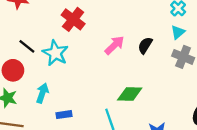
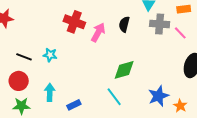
red cross: (73, 19) -> (74, 22), moved
cyan star: (55, 53) -> (50, 55), size x0.6

